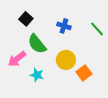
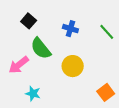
orange square: (84, 73) -> (106, 92), moved
cyan star: (37, 75) -> (33, 94), moved

